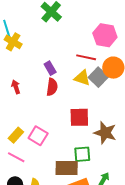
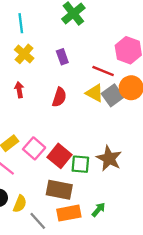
yellow cross: (13, 42) -> (24, 54), moved
purple rectangle: (50, 68) -> (62, 57), moved
red square: (79, 117) -> (60, 156), moved, turned 30
green square: (82, 154) -> (80, 164), moved

